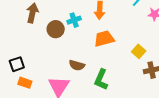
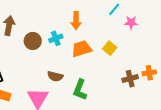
cyan cross: (74, 20) -> (56, 38), moved
yellow square: (139, 51) -> (110, 48), moved

